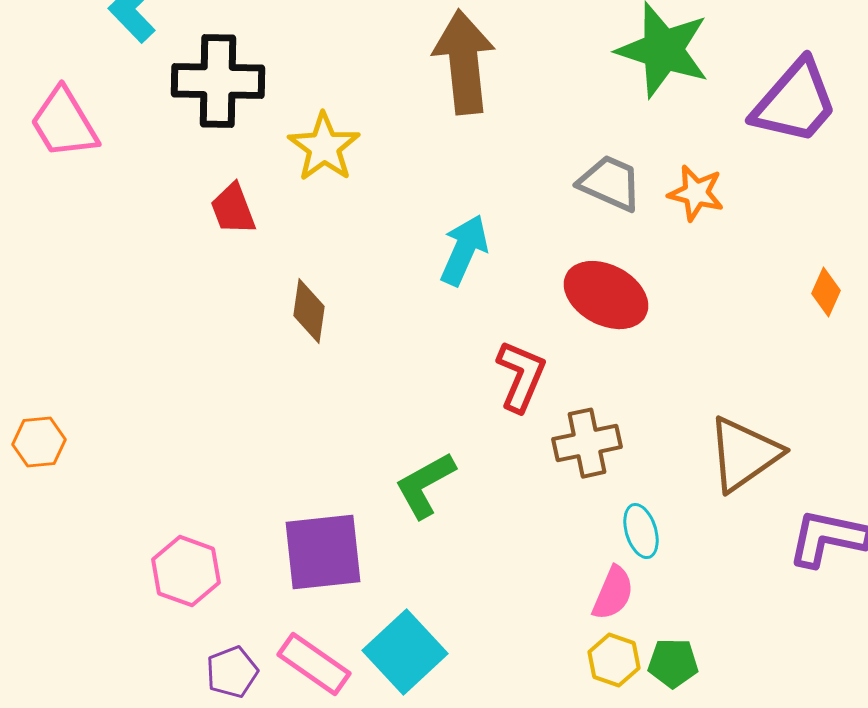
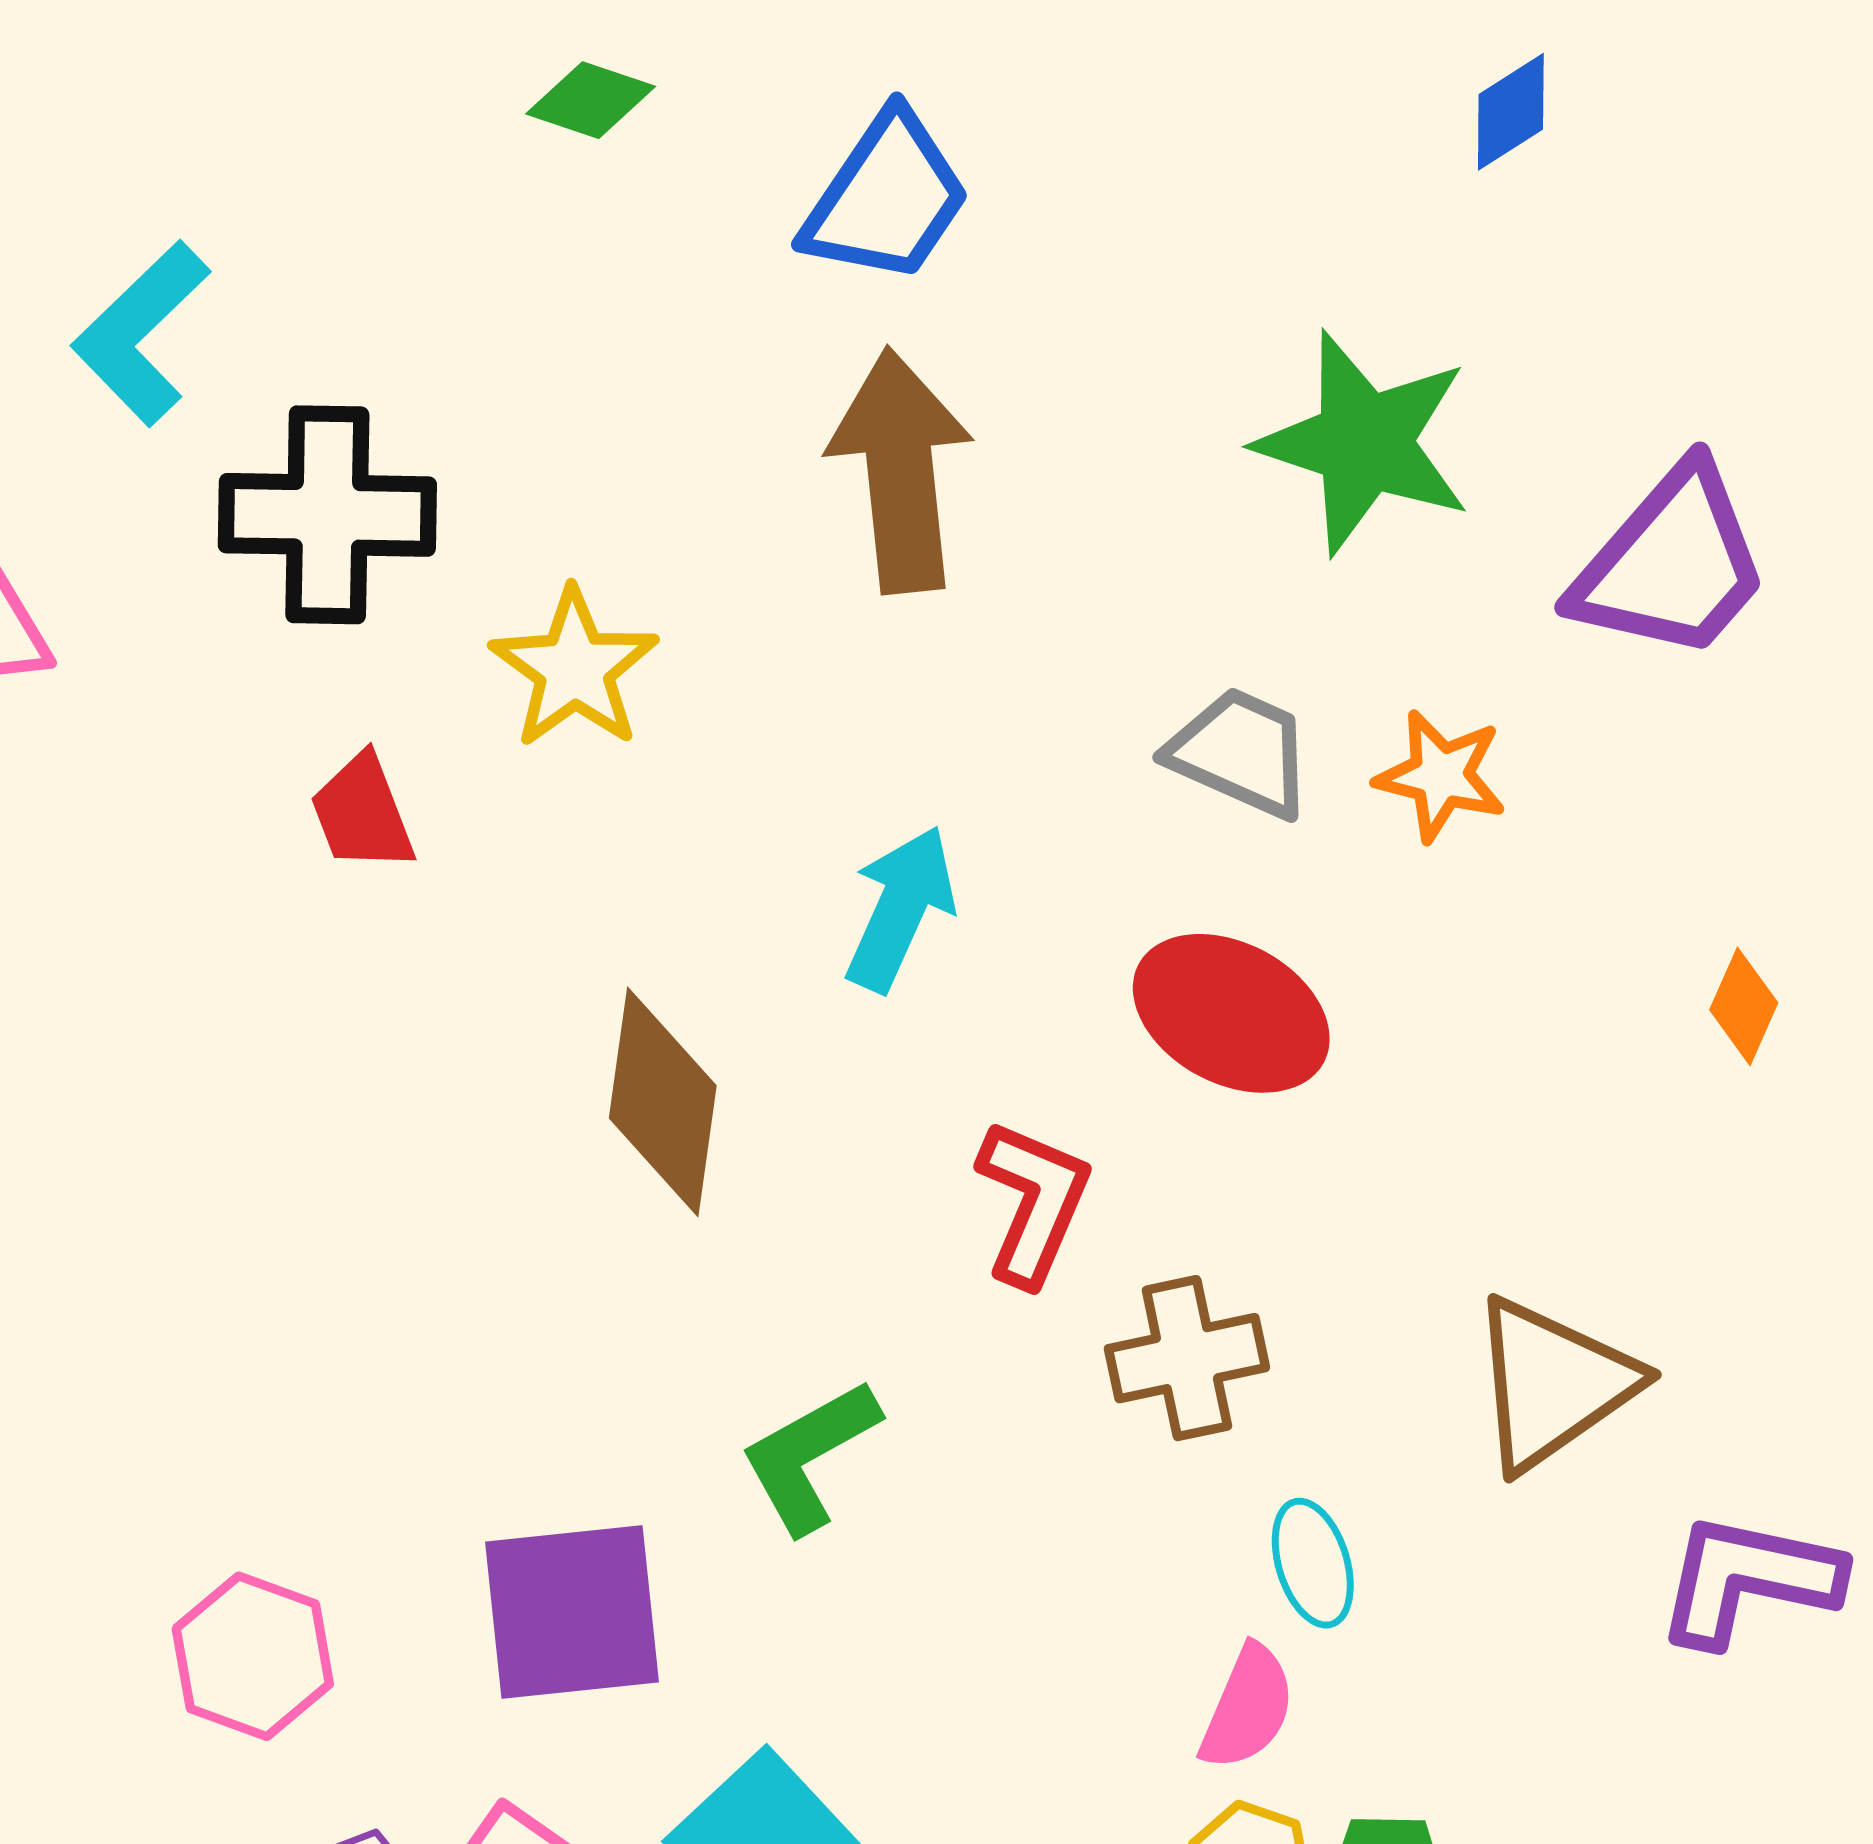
brown diamond: (309, 311) -> (663, 1102), moved, size x1.5

